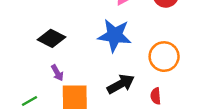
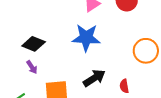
orange circle: (164, 57) -> (146, 51), moved
purple arrow: (57, 73) -> (32, 67), moved

